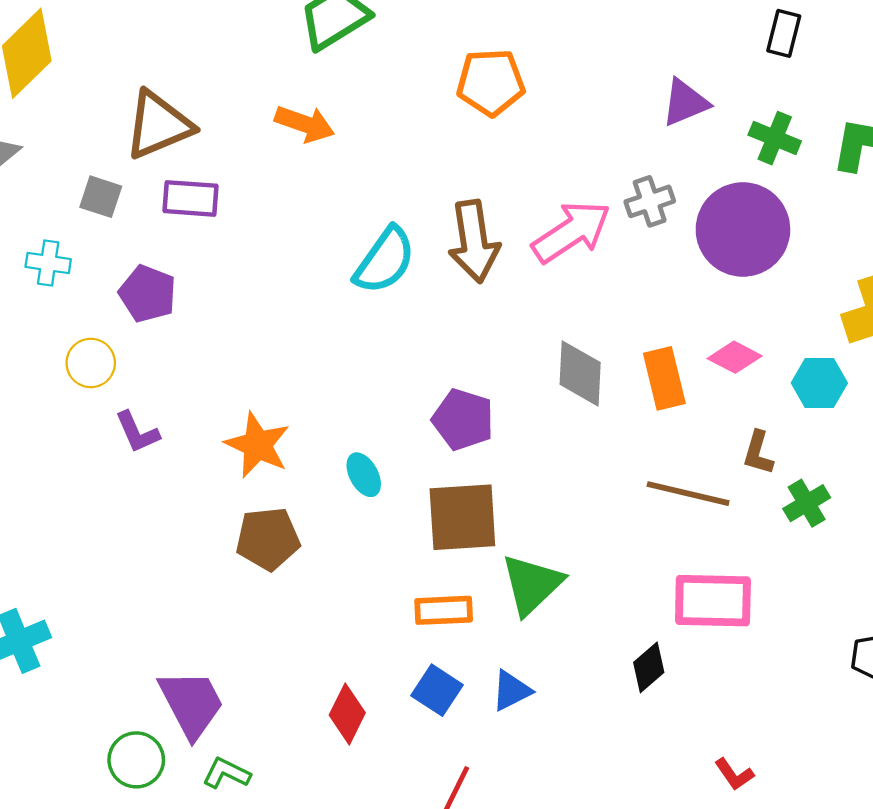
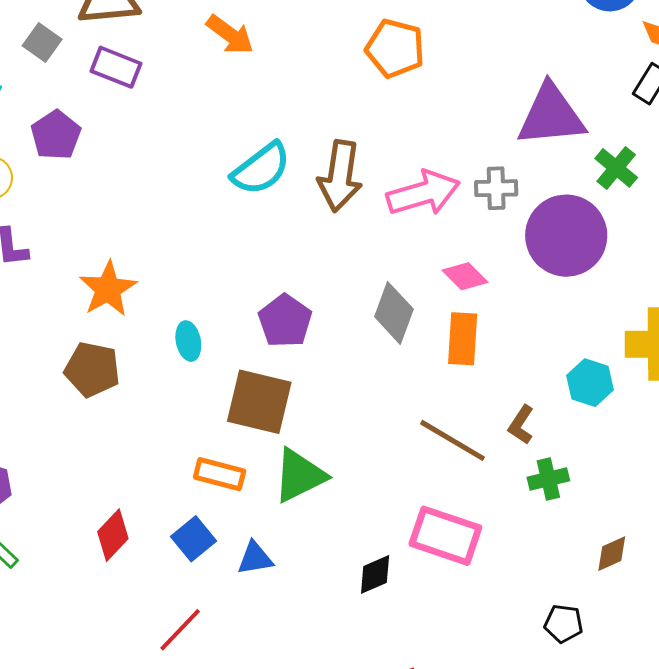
purple triangle: (685, 103) -> (551, 115), size x1.6
pink diamond: (735, 357) -> (465, 276), moved

